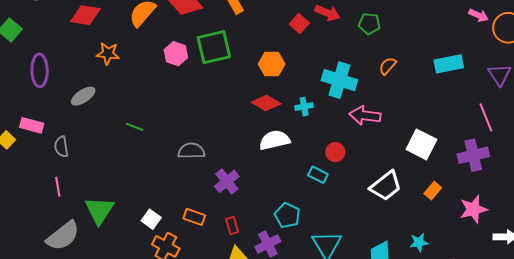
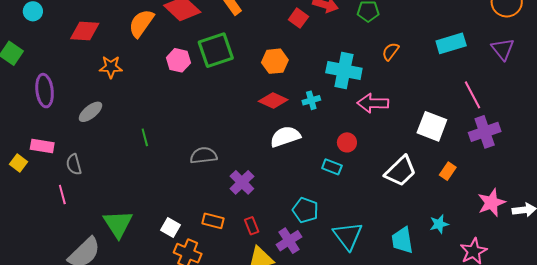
pink line: (486, 117) -> (472, 95), moved
green line: (135, 127) -> (145, 137), turned 60
pink line: (58, 187) -> (62, 194), moved
pink star: (473, 209) -> (491, 203), moved

